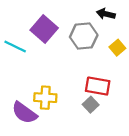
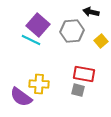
cyan line: (15, 46) -> (31, 40), moved
gray square: (91, 105) -> (78, 90), turned -32

